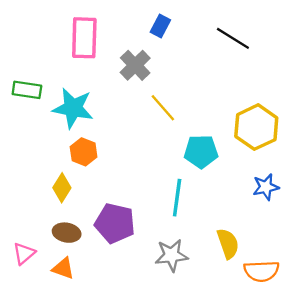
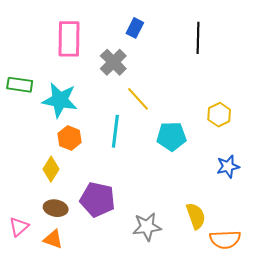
black line: (233, 38) -> (198, 38), turned 60
yellow hexagon: (256, 127) -> (219, 115), size x0.6
cyan line: (177, 198) -> (115, 131), moved

